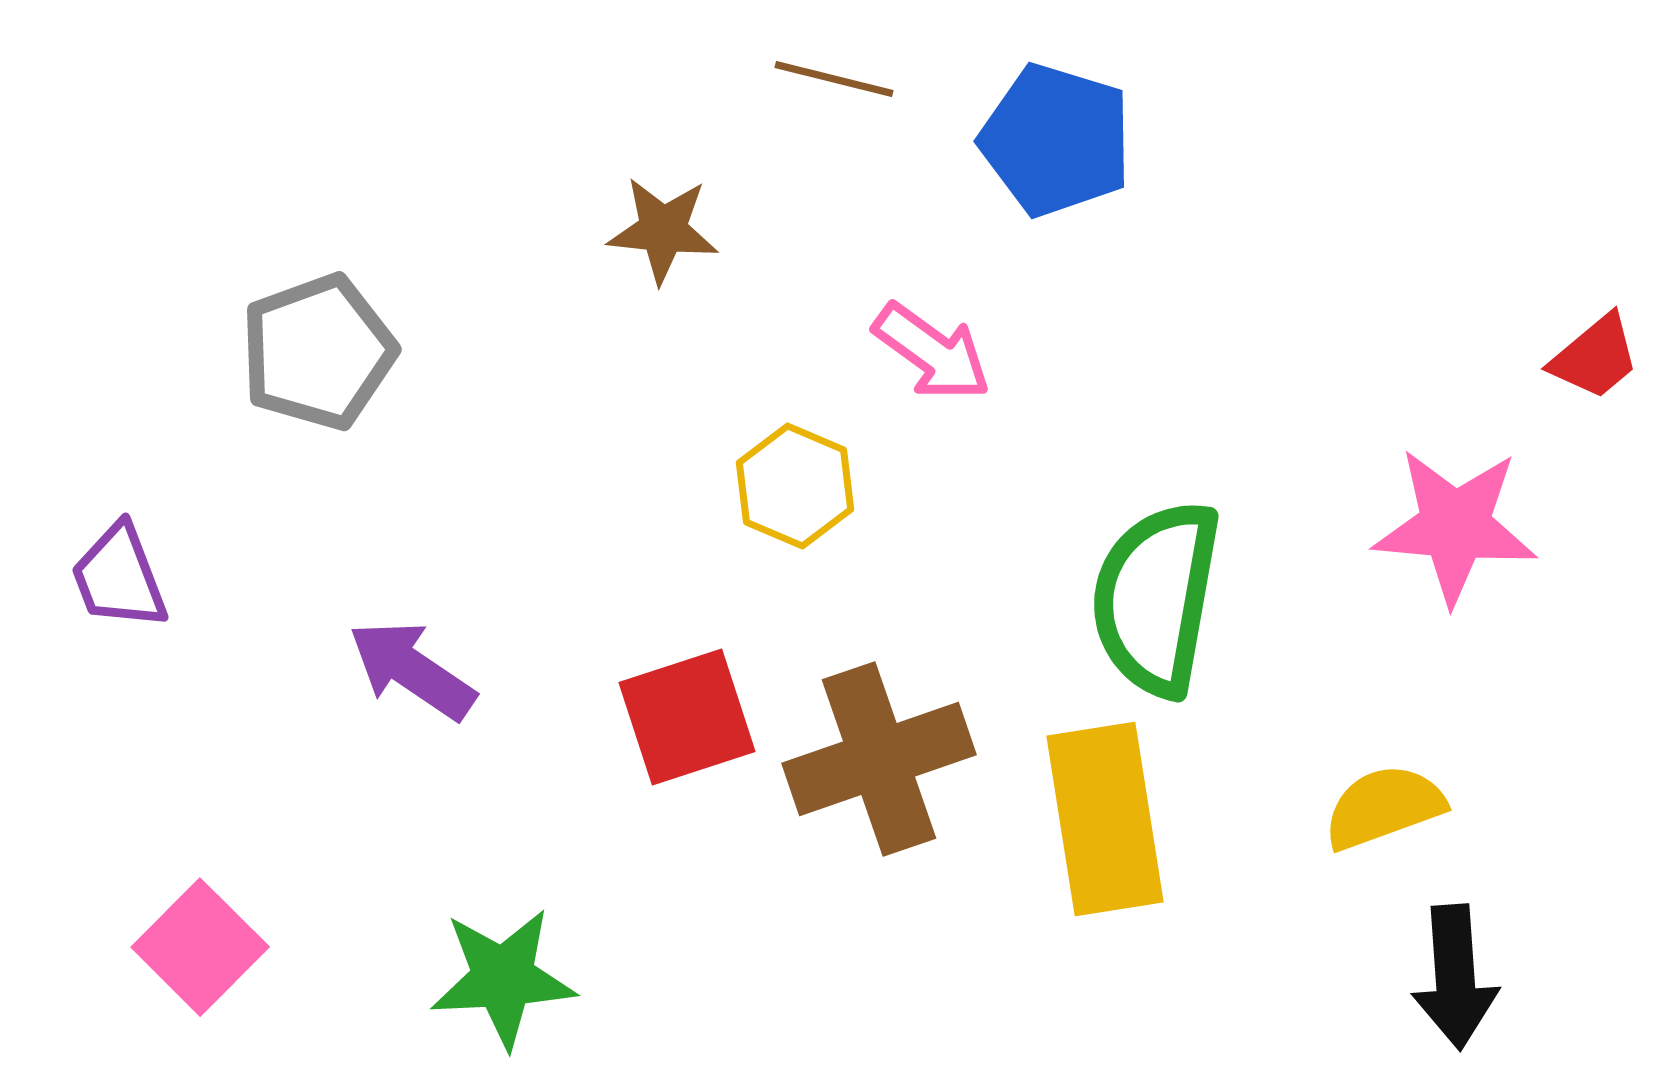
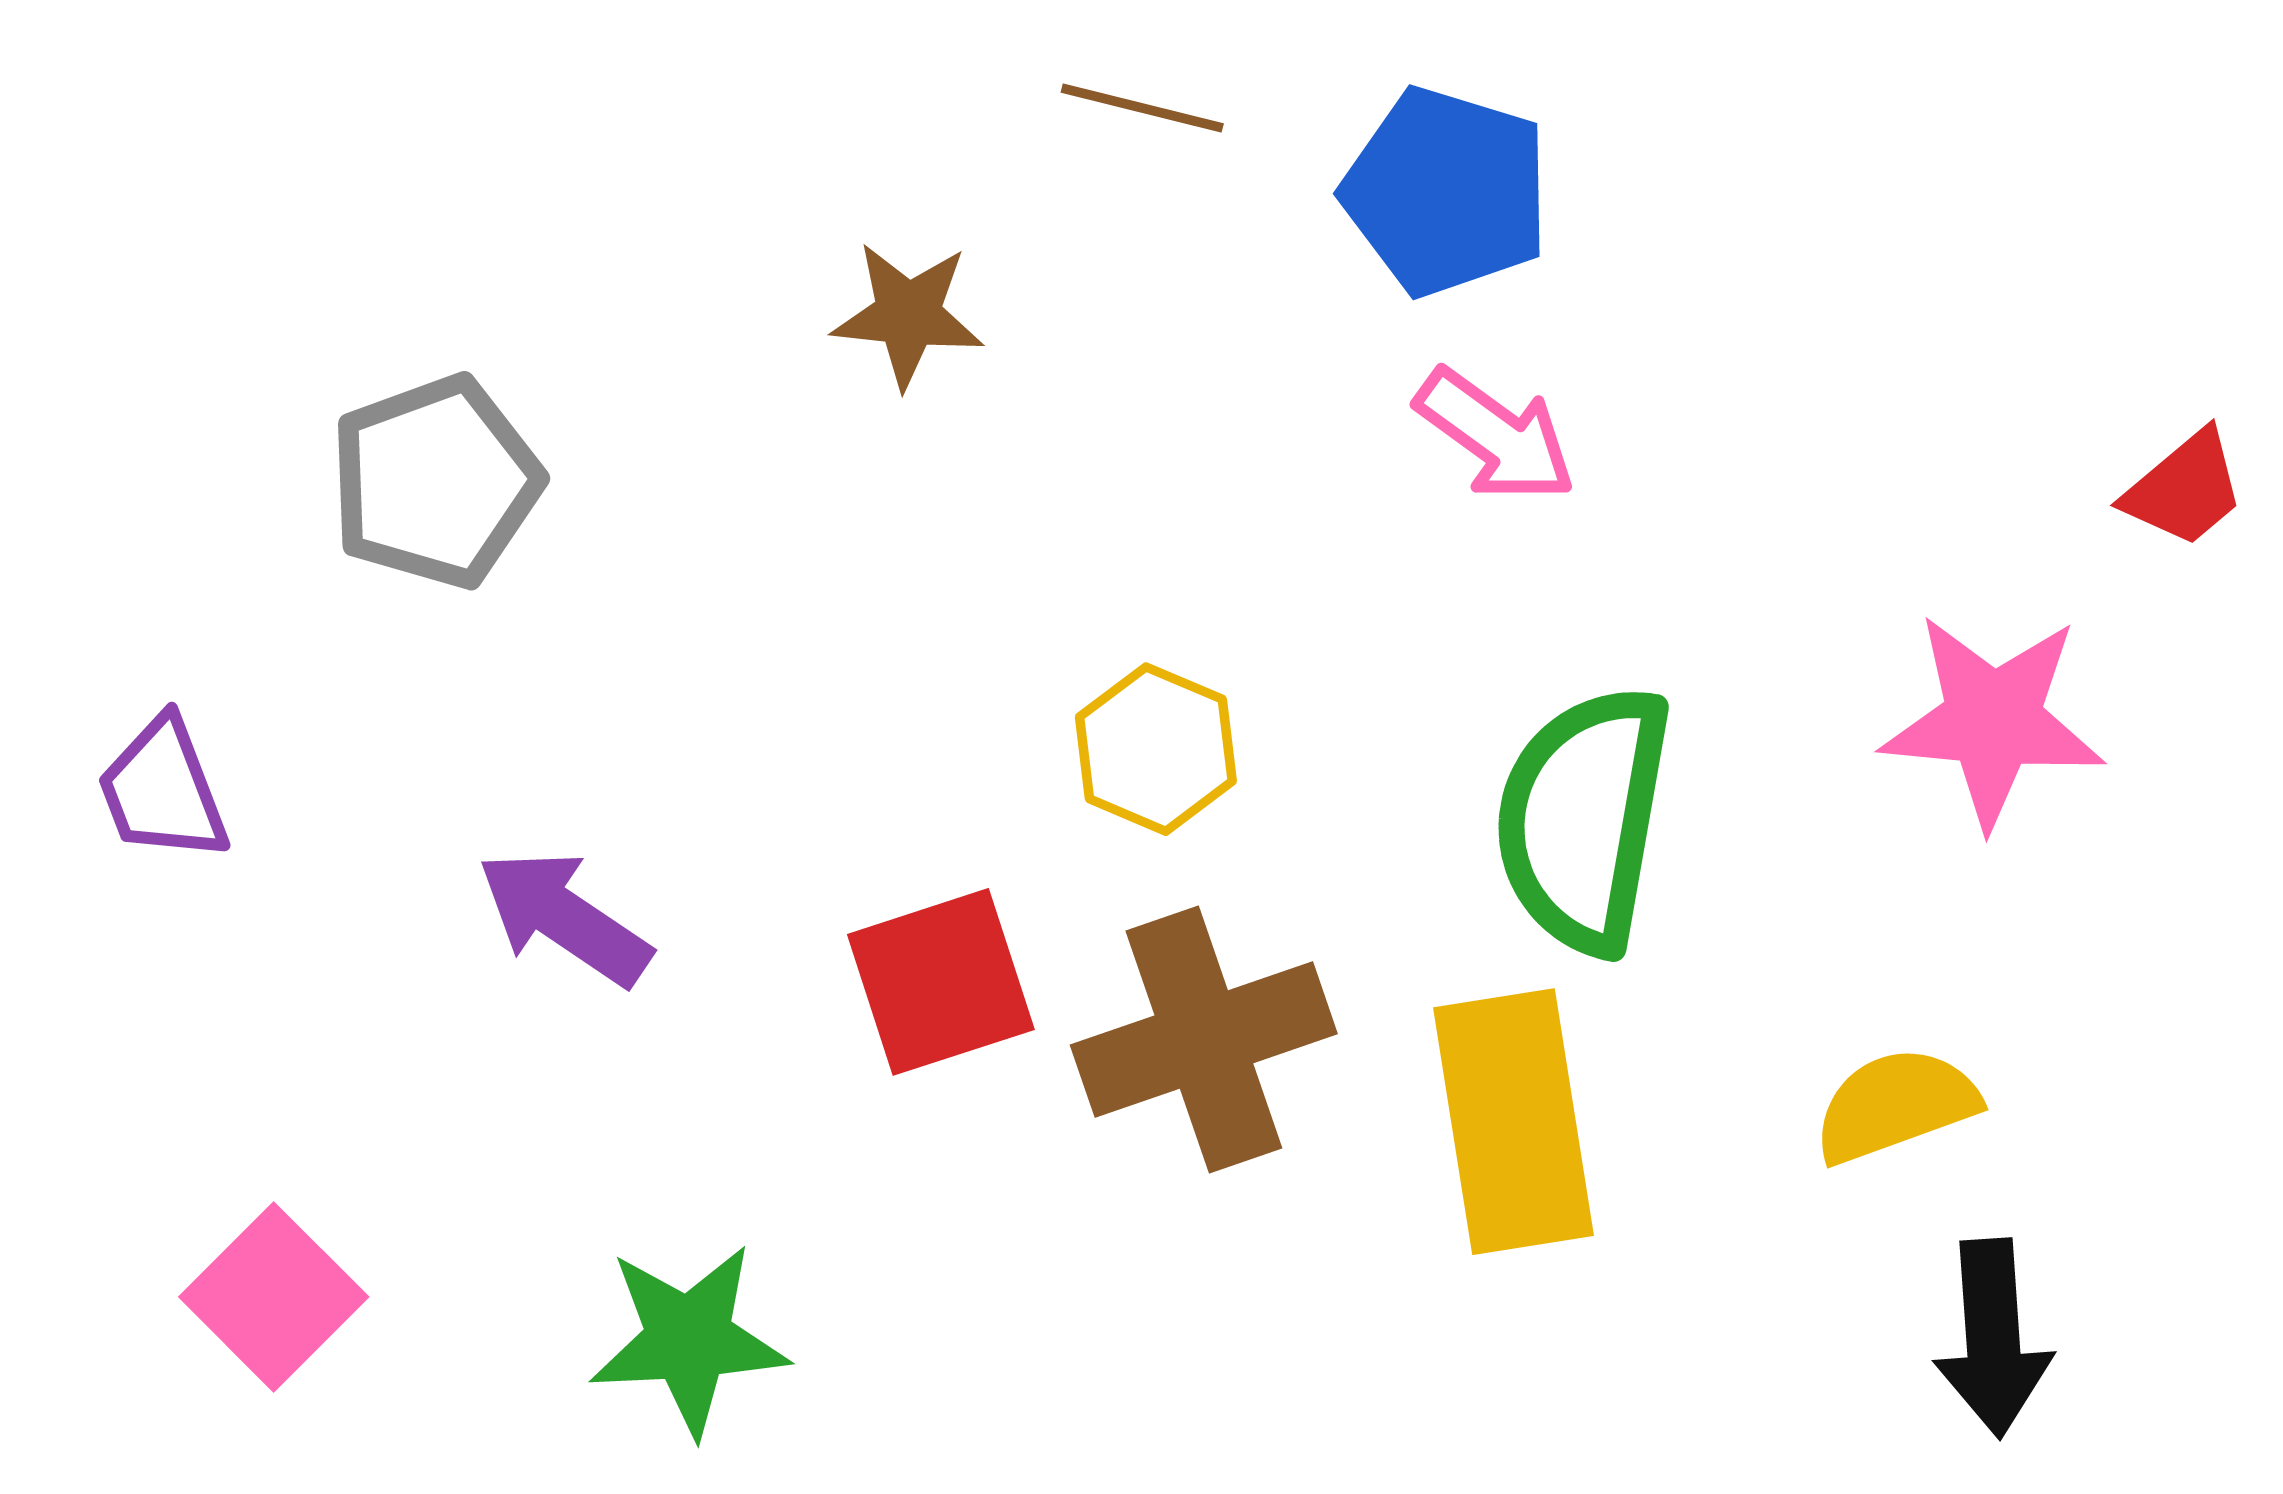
pink arrow: (932, 352) -> (1496, 435), moved
yellow hexagon: (795, 486) -> (1156, 749), moved

